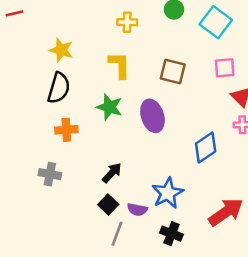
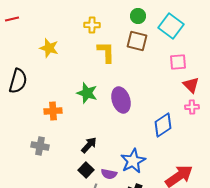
yellow cross: (127, 22) -> (92, 25), moved
yellow L-shape: (120, 65) -> (106, 52), moved
brown square: (173, 72) -> (137, 41), moved
black semicircle: (59, 88) -> (18, 81), moved

